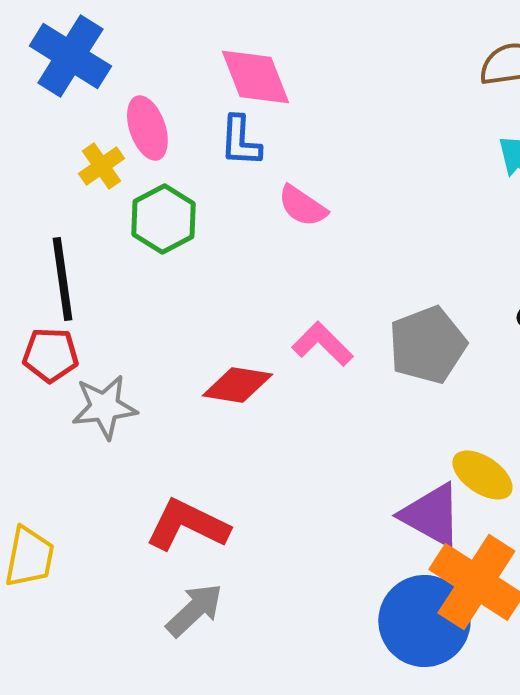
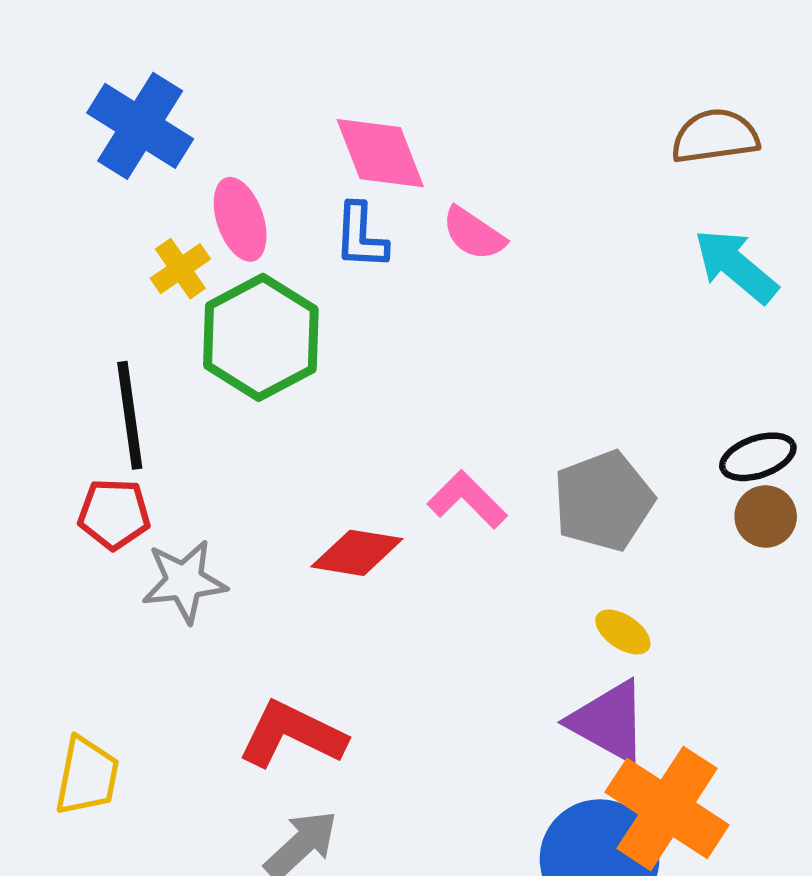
pink semicircle: (302, 206) -> (474, 234), moved
green hexagon: (163, 219) -> (261, 337), size x1.4
yellow ellipse: (482, 475) -> (623, 632), moved, size x0.7

